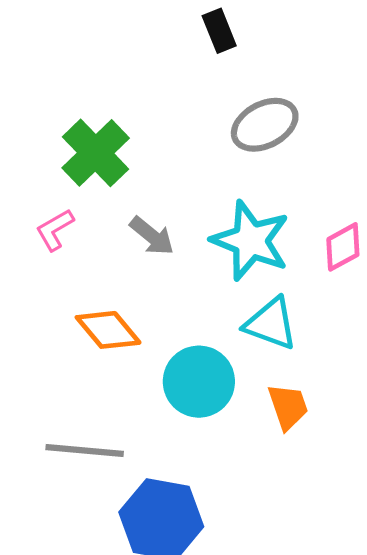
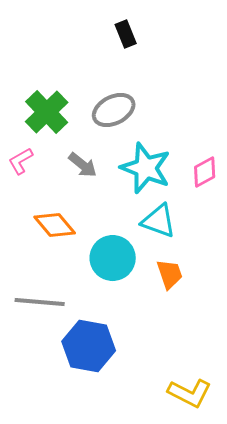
gray ellipse: (265, 125) -> (114, 110), moved

